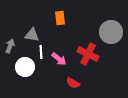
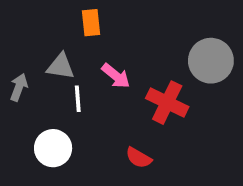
orange rectangle: (60, 18) -> (91, 23), moved
pink arrow: (59, 59) -> (116, 76), moved
white circle: (25, 67) -> (53, 148), moved

